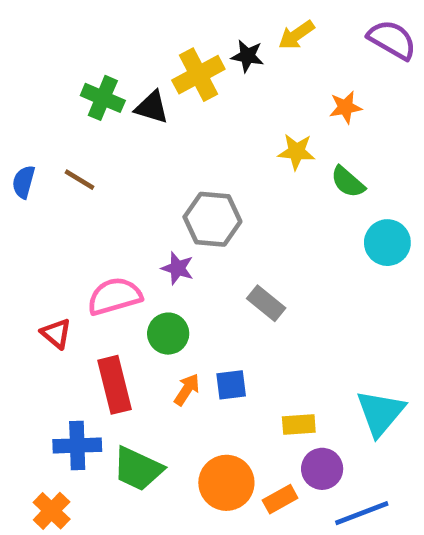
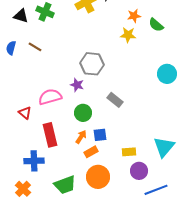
black triangle: (152, 107) -> (21, 16), moved
orange star: (345, 107) -> (134, 16), moved
green semicircle: (348, 182) -> (156, 25), moved
green circle: (168, 334) -> (83, 113), moved
green trapezoid: (138, 469) -> (65, 185), moved, turned -45
orange rectangle: (280, 499) -> (91, 152), moved

